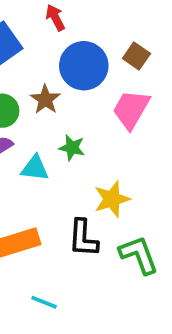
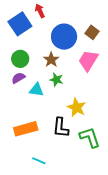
red arrow: (55, 18) -> (40, 11), moved
brown star: (45, 99) -> (51, 60), moved
yellow star: (112, 199) -> (77, 107), turned -30

